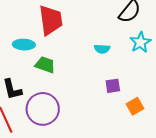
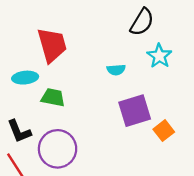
purple square: (113, 86) -> (135, 111), size x1.8

